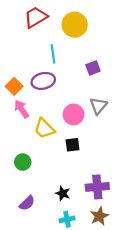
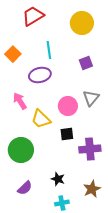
yellow circle: (75, 25) -> (82, 23), moved
orange square: (14, 86) -> (13, 54), moved
green circle: (23, 162) -> (21, 150), size x1.6
purple cross: (97, 187) -> (90, 149), moved
brown star: (99, 216) -> (92, 189), moved

